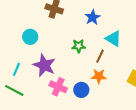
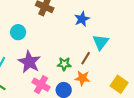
cyan triangle: (113, 39) -> (101, 42), turned 30
green star: (79, 46) -> (64, 64), moved

